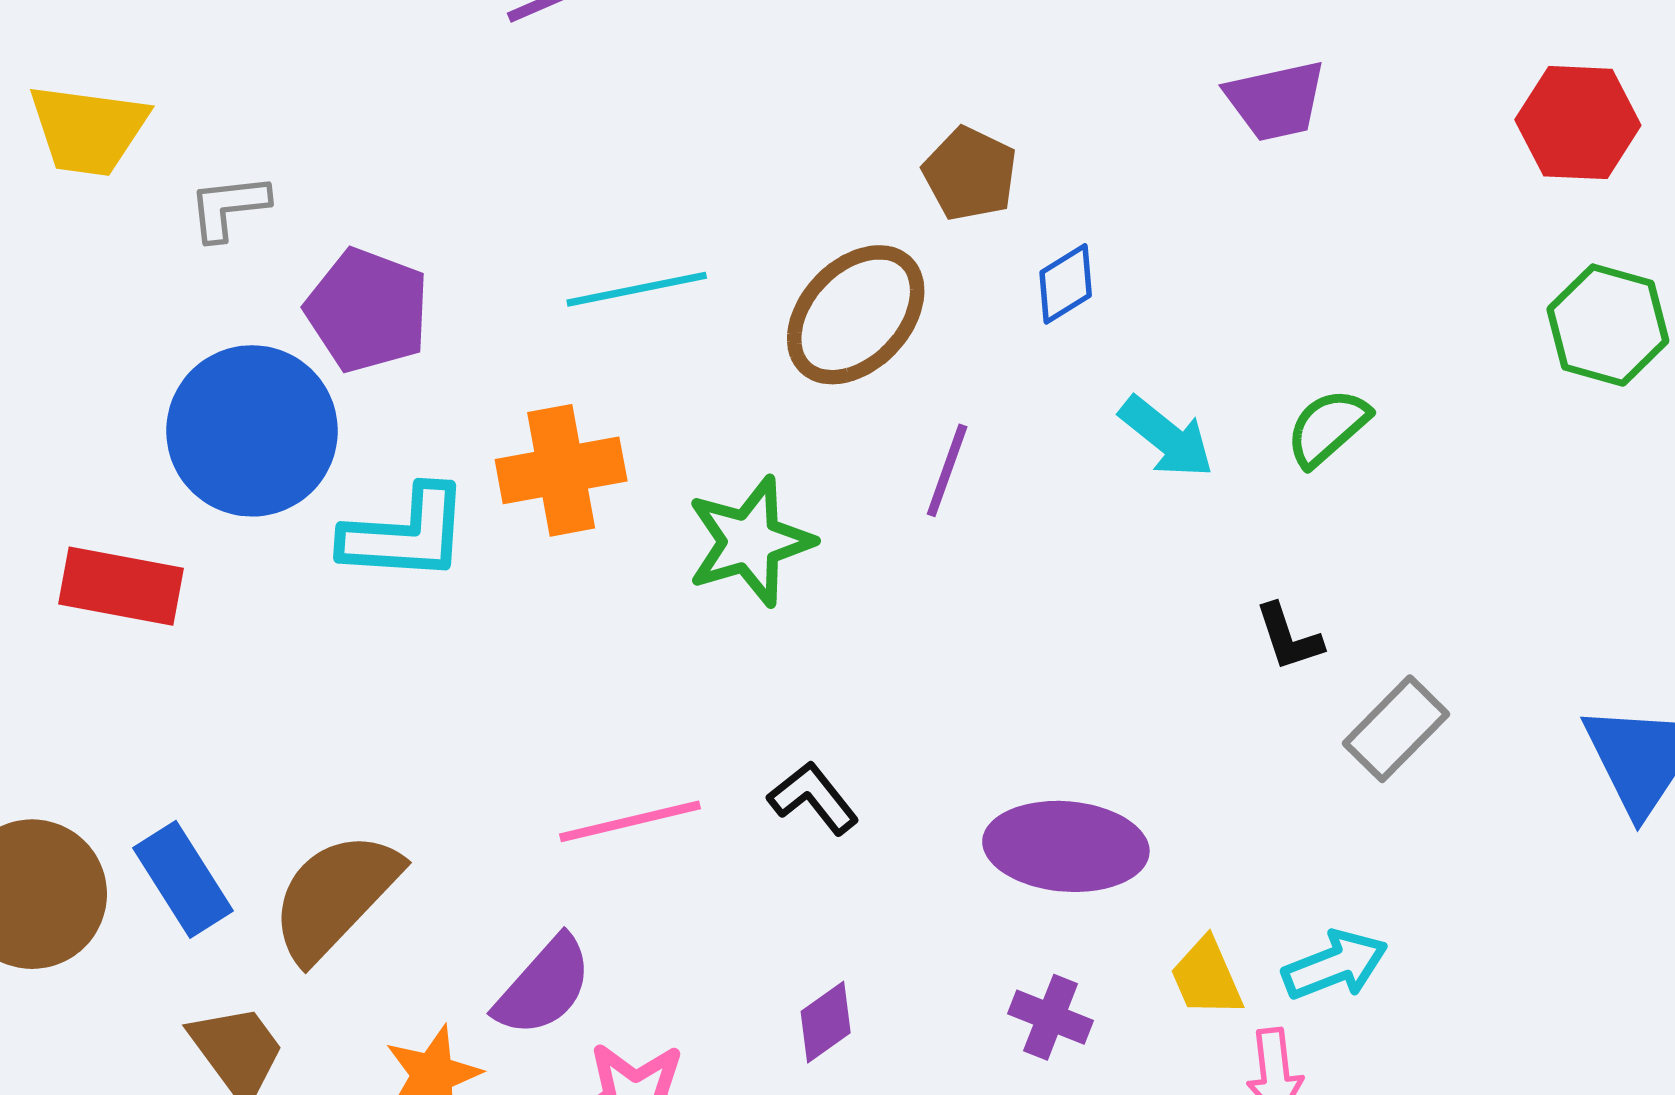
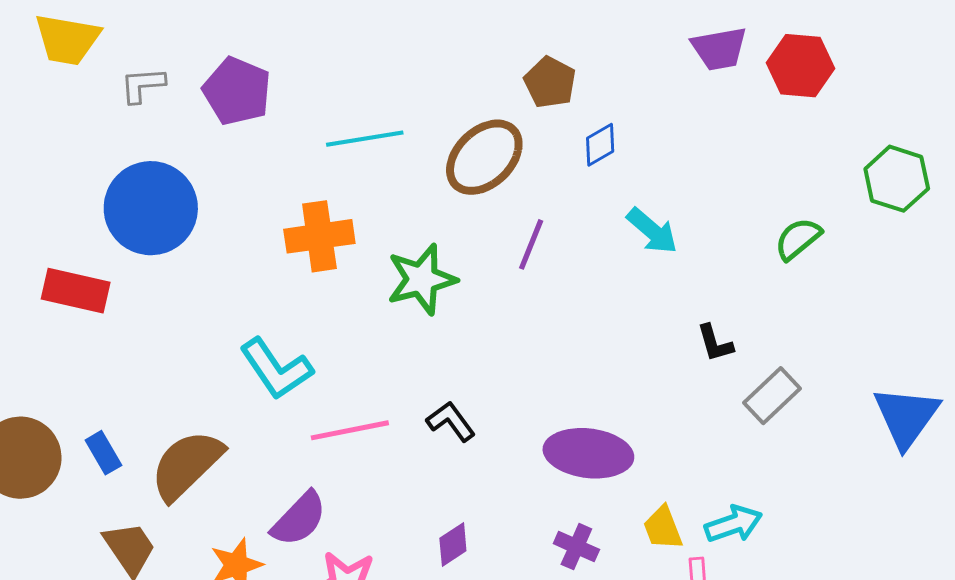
red hexagon: (1578, 123) -> (801, 66), moved
purple pentagon: (367, 310) -> (237, 91), moved
green semicircle: (1328, 427) -> (798, 239), moved
cyan L-shape: (405, 534) -> (276, 369), moved, turned 50
blue rectangle: (183, 879) -> (103, 453), size x0.7

